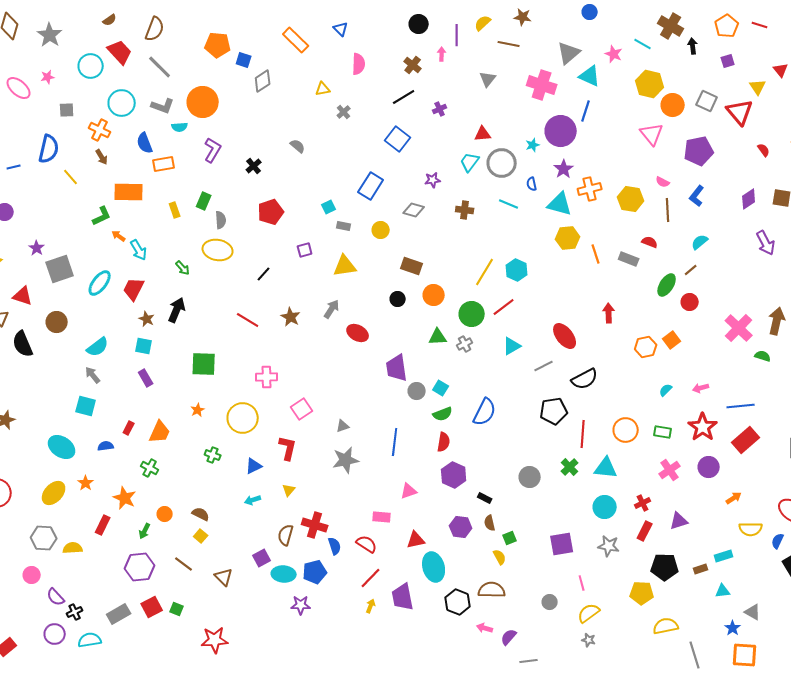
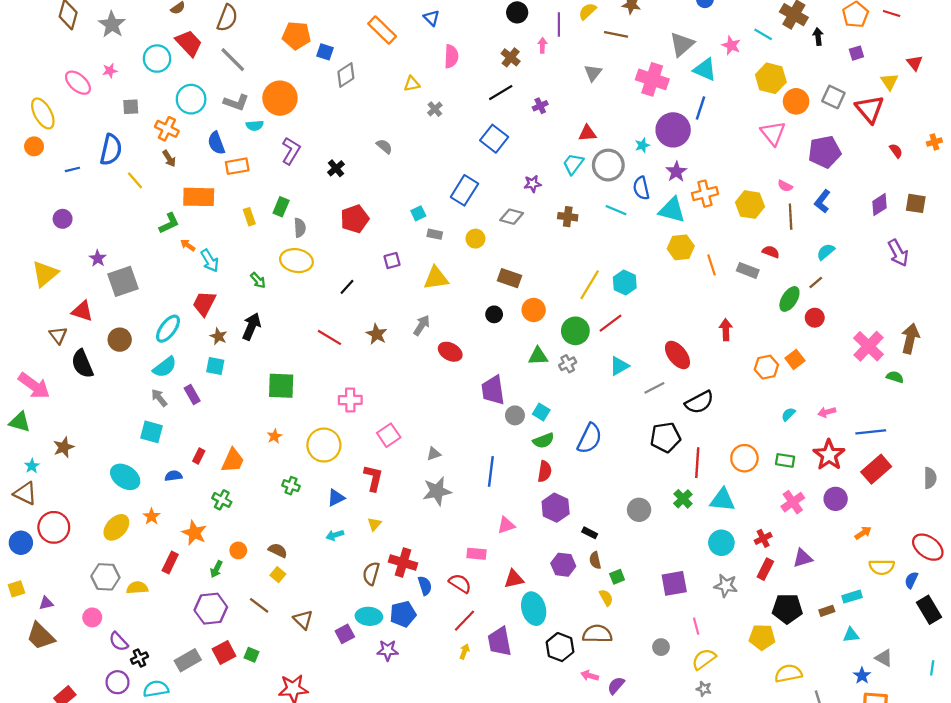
blue semicircle: (532, 184) -> (641, 188), size x1.5
cyan ellipse: (100, 283) -> (168, 329), moved
purple rectangle: (146, 378) -> (192, 395), moved
purple square: (262, 558) -> (345, 634), moved

